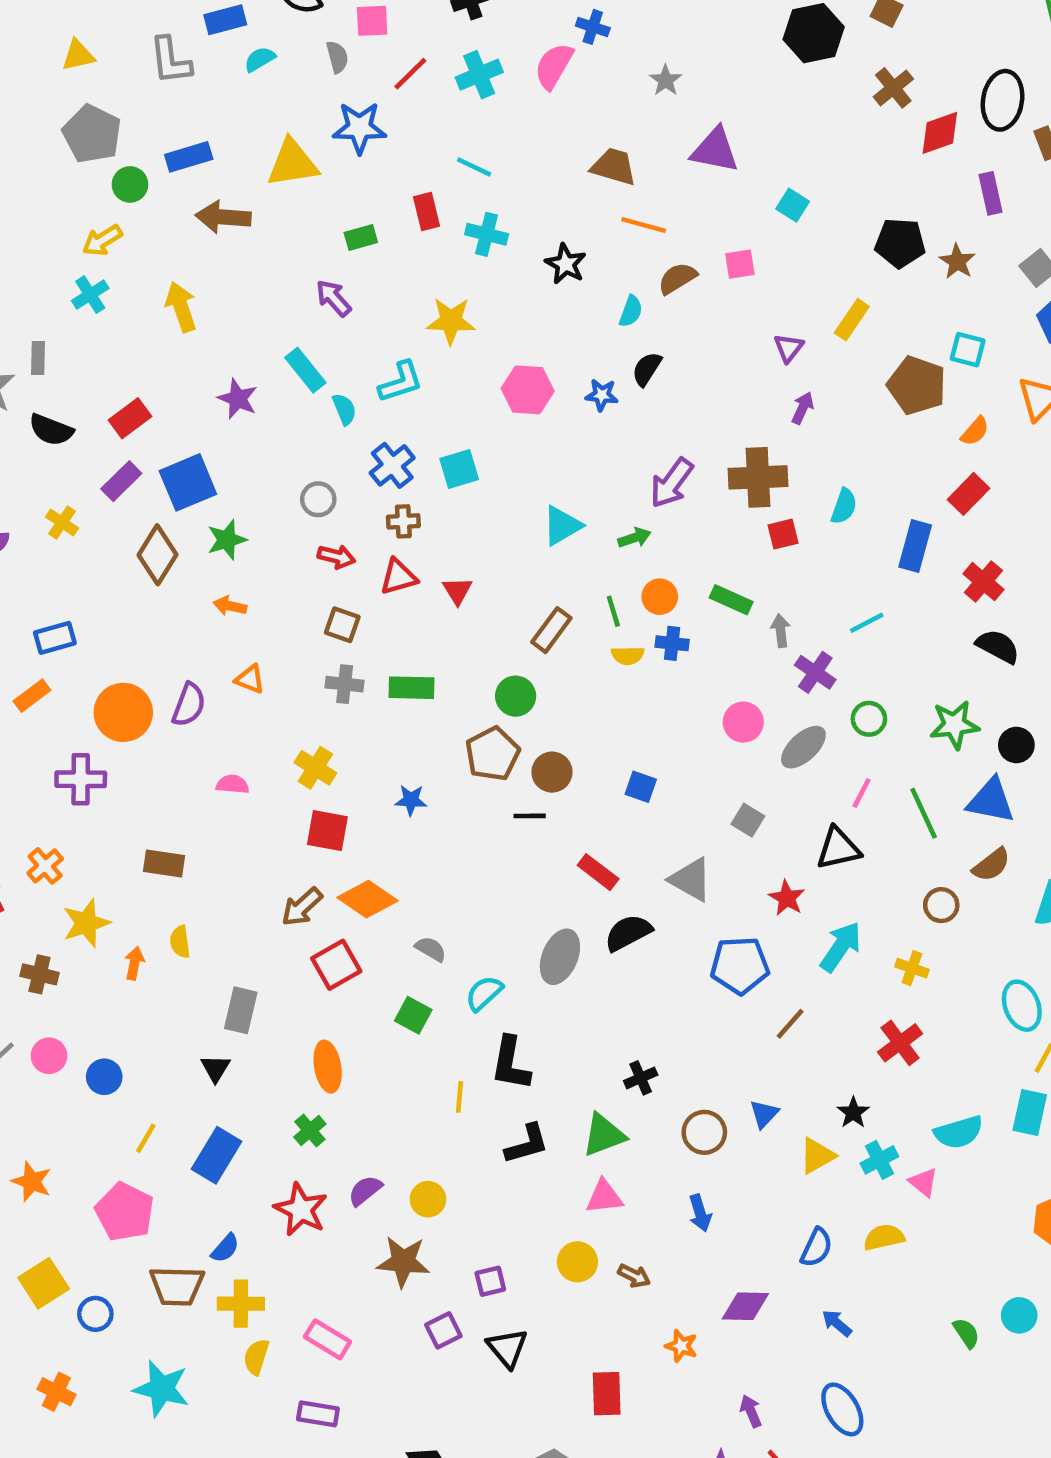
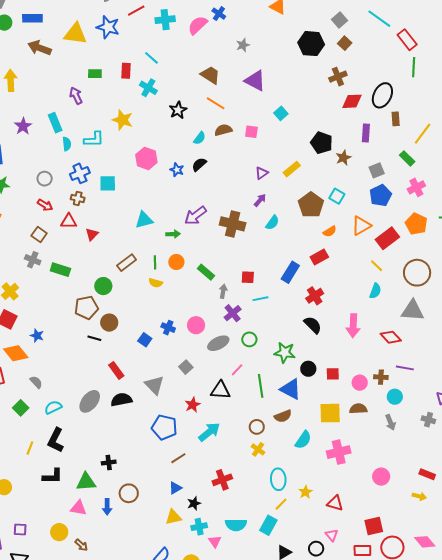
cyan semicircle: (844, 506) -> (272, 223), moved
red square: (783, 534) -> (248, 277), moved
blue cross: (672, 643) -> (168, 328), moved
blue star: (411, 800) -> (37, 336), moved
yellow cross: (912, 968) -> (258, 449), moved
blue triangle: (764, 1114) -> (175, 488), moved
blue arrow: (700, 1213) -> (107, 507), moved

